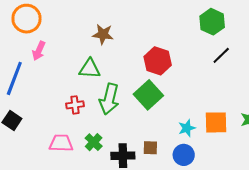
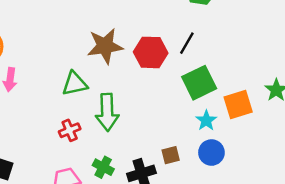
brown star: (103, 34) -> (105, 46), moved, size x1.4
black line: (221, 55) -> (187, 43), moved
green square: (148, 95) -> (199, 83), moved, turned 32

